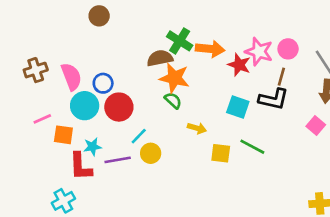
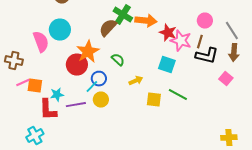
pink star: (259, 52) -> (181, 41), moved
brown semicircle: (160, 58) -> (108, 28), turned -36
brown cross: (36, 70) -> (14, 61), moved, turned 30
orange star: (174, 78) -> (88, 52), moved, turned 30
blue circle: (103, 83) -> (99, 79), moved
black L-shape: (273, 99) -> (207, 56), moved
cyan circle: (85, 106) -> (60, 30), moved
pink line: (42, 119) -> (23, 83), moved
yellow arrow: (197, 128) -> (136, 81), turned -40

